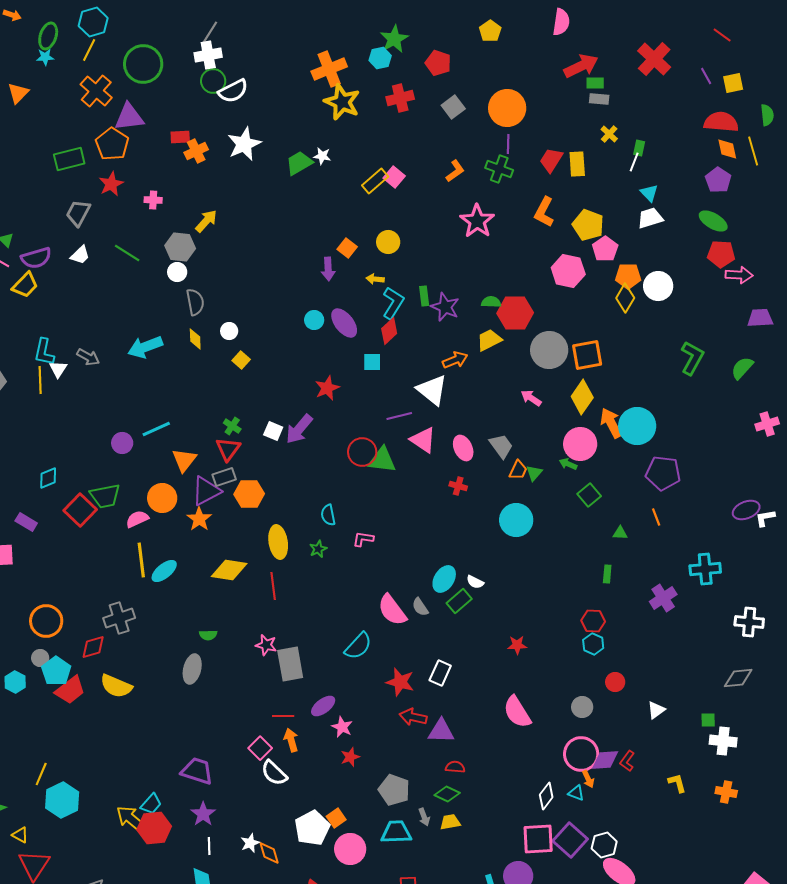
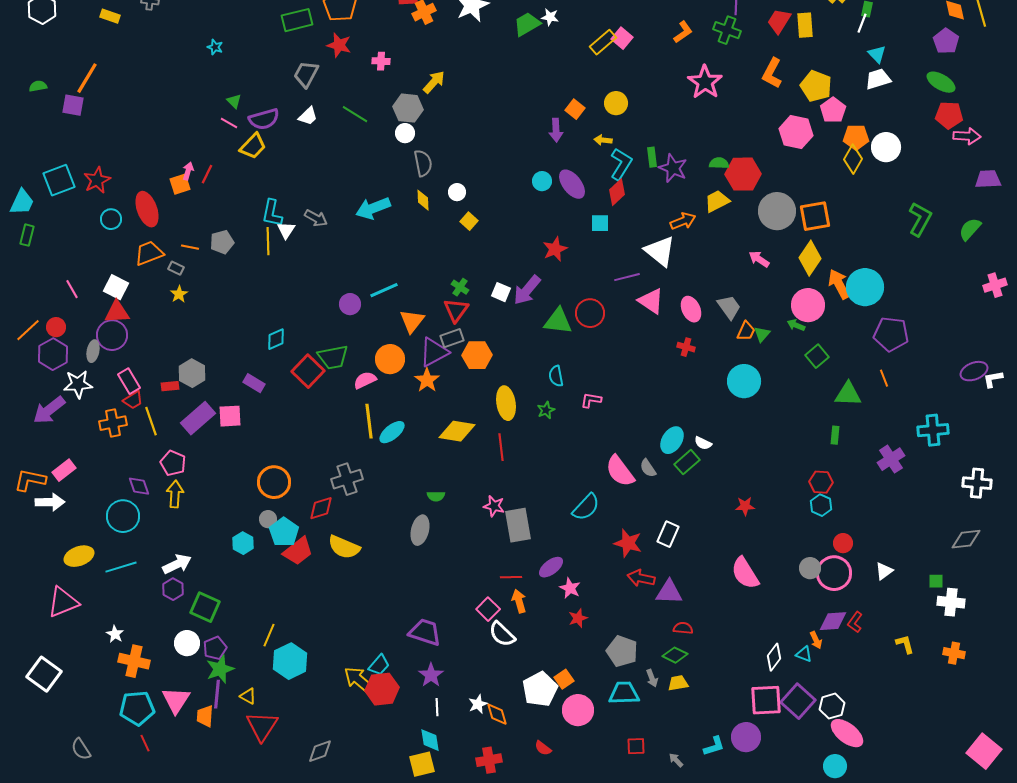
red star: (111, 184) -> (339, 45), turned -30
green triangle: (382, 460) -> (558, 321), moved
green triangle: (620, 533) -> (848, 394), size x1.8
pink circle: (581, 754) -> (834, 573), moved

